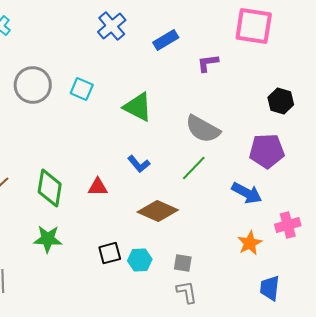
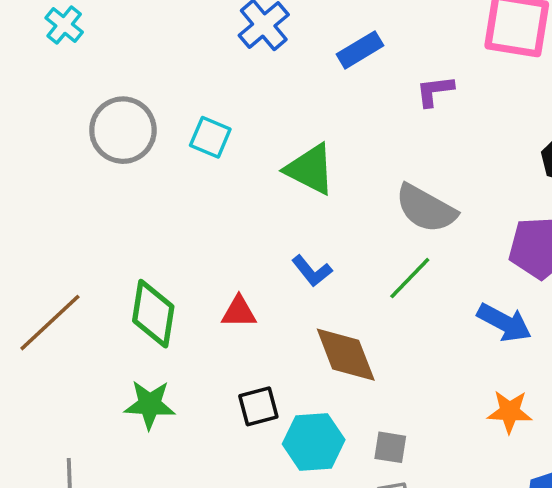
brown diamond: (158, 211) -> (346, 355), turned 45
orange star: (250, 243) -> (510, 412), turned 30
black square: (110, 253) -> (258, 406), moved
cyan hexagon: (140, 260) -> (314, 442), size x1.4

